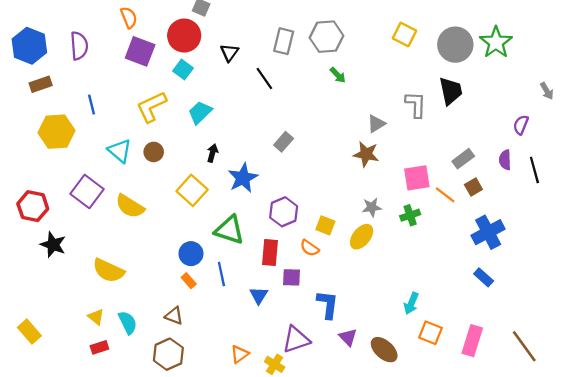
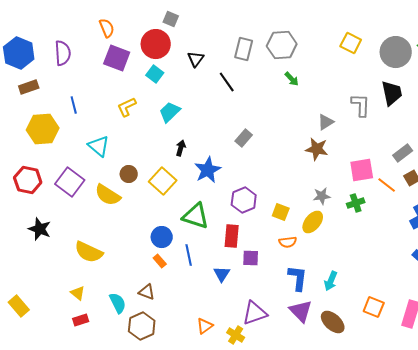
yellow L-shape: (151, 107) -> (127, 107), size x0.7
brown circle: (154, 152) -> (129, 174), moved
red hexagon: (33, 206) -> (28, 180), moved
orange semicircle: (310, 248) -> (288, 242), moved, turned -42
cyan arrow: (411, 303) -> (331, 281), moved
blue L-shape: (328, 304) -> (298, 278), moved
cyan semicircle: (128, 323) -> (118, 303), moved
purple triangle: (348, 337) -> (301, 311), size x1.4

